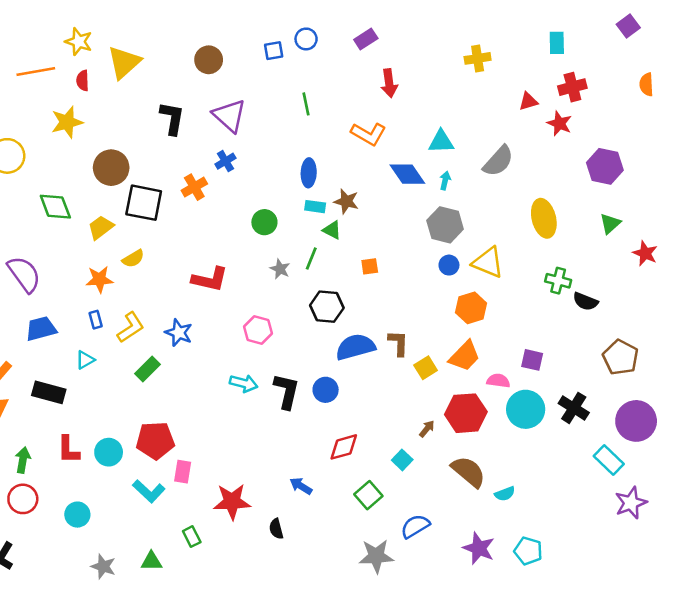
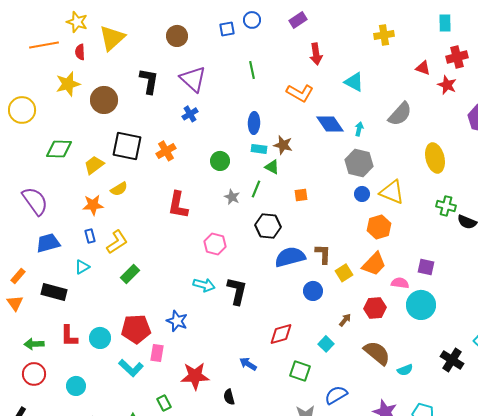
red triangle: (528, 101) -> (423, 68), turned 35
cyan triangle: (441, 142) -> (354, 82), moved, turned 30
brown circle: (111, 168) -> (104, 100), moved
orange cross: (194, 187) -> (166, 151), moved
green diamond: (55, 207) -> (59, 149), turned -68
red L-shape: (210, 279) -> (178, 205), turned 88
blue star: (179, 333) -> (177, 321), moved
blue circle: (326, 390) -> (313, 291), moved
black cross: (574, 408) -> (452, 360), moved
red hexagon: (466, 413) -> (375, 308), size x0.7
green arrow: (23, 460) -> (34, 344), turned -102
green square: (368, 495) -> (300, 371), turned -30

